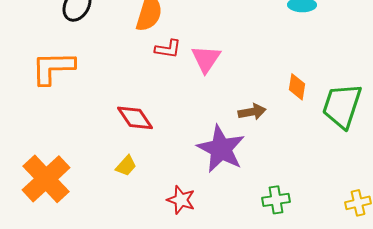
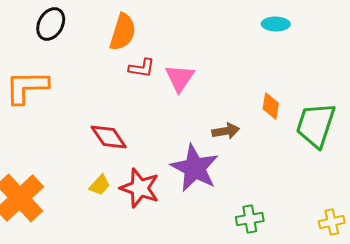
red star: (181, 200) -> (140, 188), moved, size x1.4

